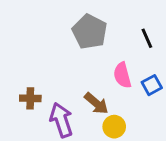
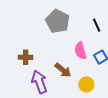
brown cross: (30, 98) -> (26, 57), moved
yellow circle: (114, 127) -> (86, 84), moved

